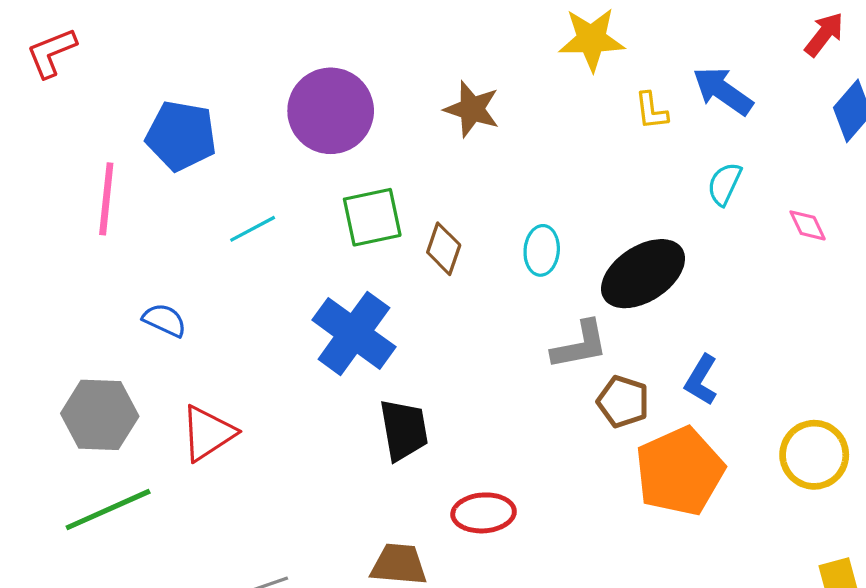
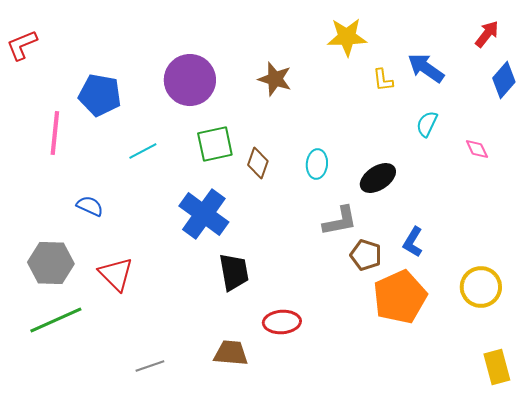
black ellipse: (643, 274) -> (378, 178), size x0.7
red triangle: (208, 433) -> (116, 274), turned -42

